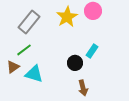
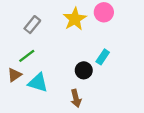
gray rectangle: (29, 22) -> (32, 25), size x0.7
brown arrow: (83, 88) -> (76, 98), moved

